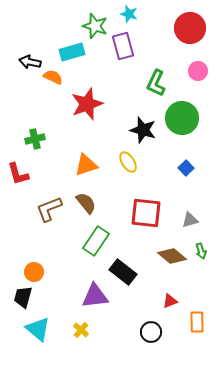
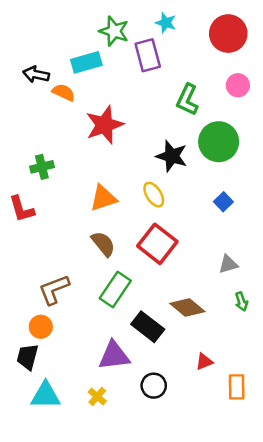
cyan star: (129, 14) -> (166, 23), moved
brown L-shape: (49, 209) -> (54, 289), moved
red square: (146, 213) -> (157, 244), moved, turned 32
brown diamond: (172, 256) -> (187, 308), moved
cyan triangle: (38, 329) -> (46, 395), turned -40
black circle: (151, 332) -> (154, 386), moved

